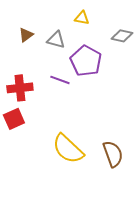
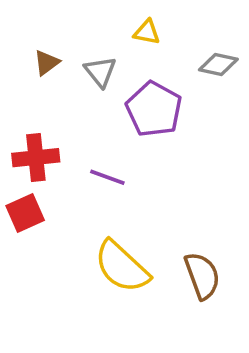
gray triangle: (56, 40) -> (100, 72), turned 36
purple line: (60, 80) -> (107, 177), moved

